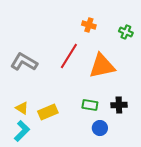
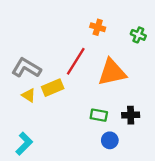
yellow triangle: (22, 108) -> (29, 95), moved
yellow rectangle: (48, 112) -> (53, 88), moved

